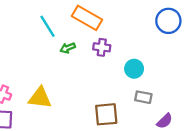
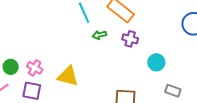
gray rectangle: (143, 97) -> (173, 91), moved

